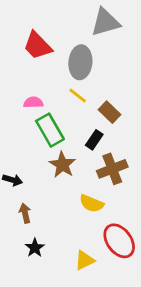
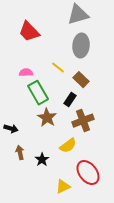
gray ellipse: (80, 62) -> (81, 46), moved
yellow semicircle: (91, 203) -> (68, 146), turned -60
black star: (35, 248) -> (42, 160), moved

